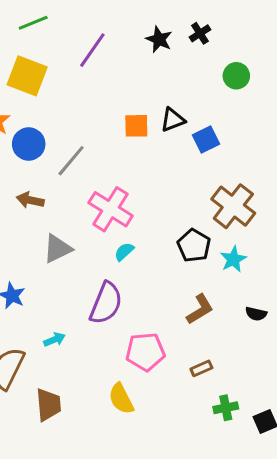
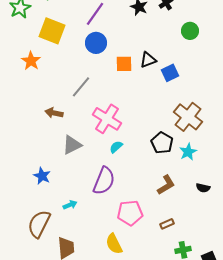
blue circle: (29, 144) -> (96, 43), moved

